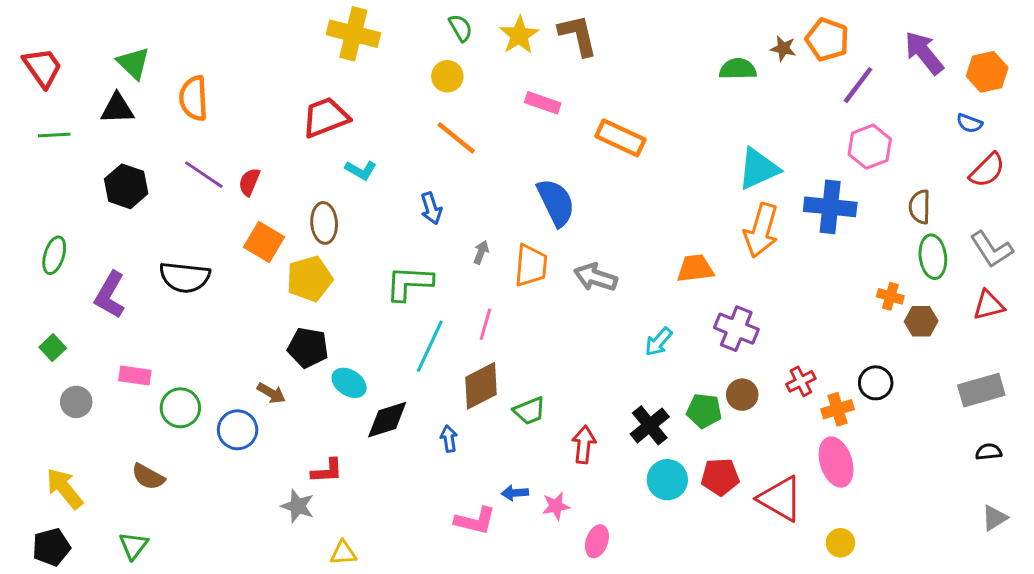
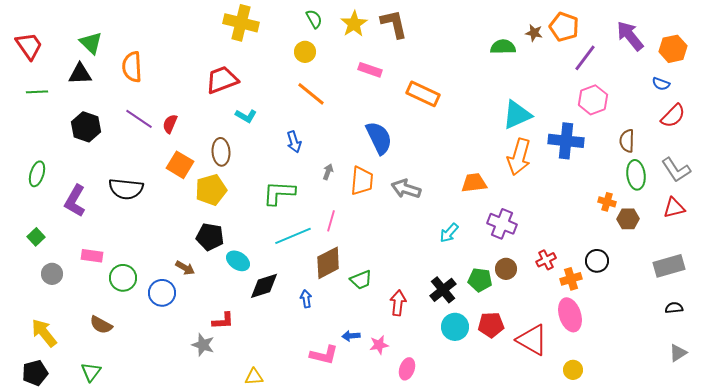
cyan line: (430, 346) -> (293, 236), turned 42
yellow triangle: (343, 553) -> (254, 377), moved

